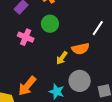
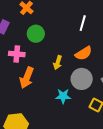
orange semicircle: (81, 49) -> (84, 53), moved
orange arrow: (27, 86) -> (27, 78), moved

